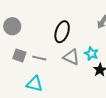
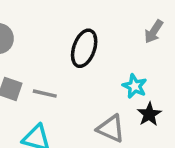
gray triangle: (71, 57) -> (111, 128), moved

